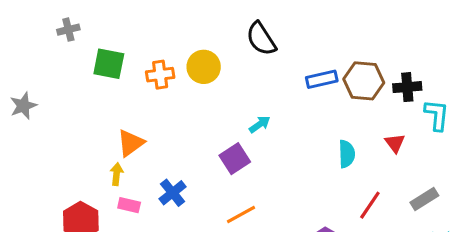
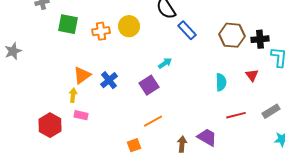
blue rectangle: (322, 79) -> (187, 30), moved, turned 60
blue cross: (173, 193) -> (109, 80), moved
red line: (370, 205) -> (236, 115), turned 42

